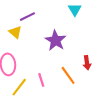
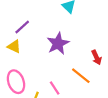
purple star: (56, 40) -> (58, 43), turned 30

